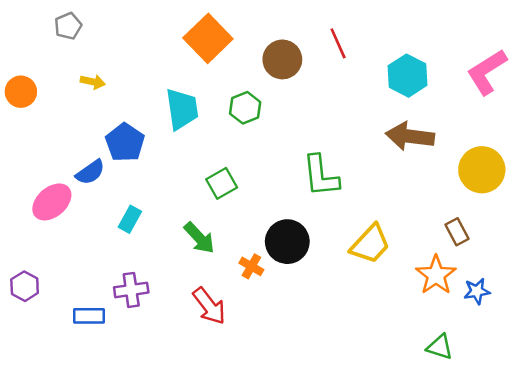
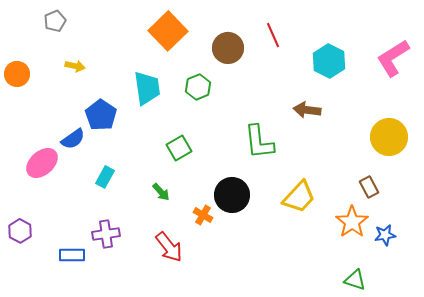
brown arrow: (410, 136) -> (307, 110), moved, size x0.7
green arrow: (199, 238) -> (161, 192), size x0.7

